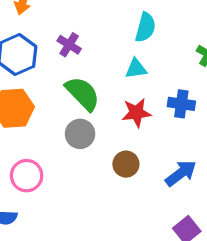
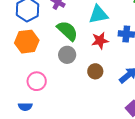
cyan triangle: (136, 69) -> (98, 14), size x1.5

